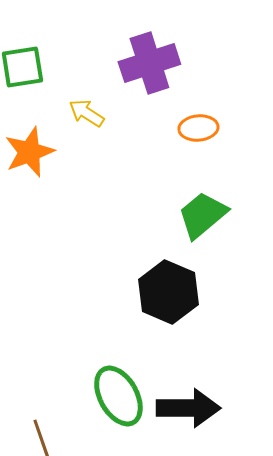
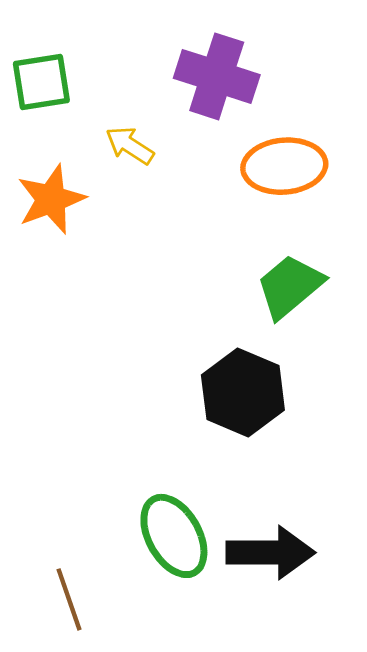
purple cross: (149, 63) -> (217, 76), turned 36
orange ellipse: (198, 128) -> (284, 166), size x1.5

